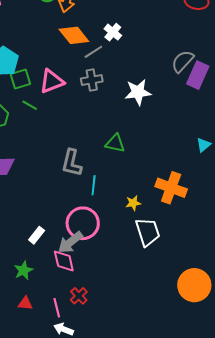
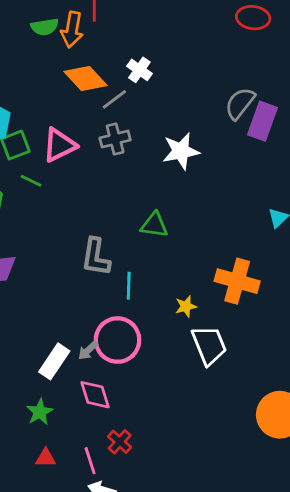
white rectangle: (37, 235) -> (54, 361), size x1.4
gray arrow: (70, 242) -> (88, 350), moved, size x0.6

